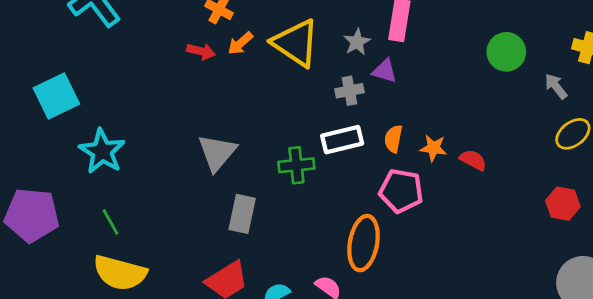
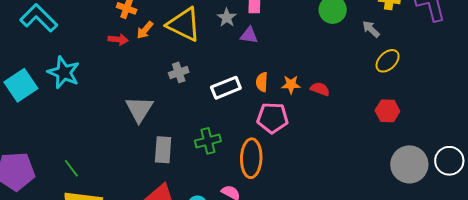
gray cross: (350, 91) -> (179, 72), moved
cyan star: (102, 151) -> (64, 72), moved
green cross: (296, 165) -> (208, 141), moved

